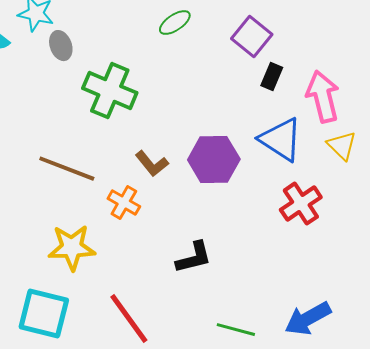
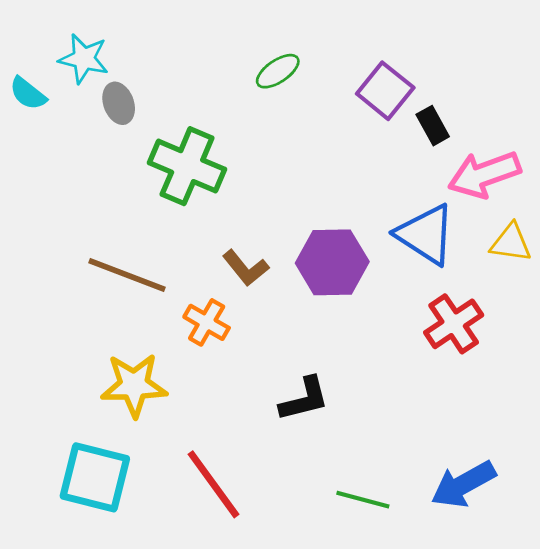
black rectangle: (272, 77) -> (433, 126), moved, turned -52
pink arrow: (323, 97) -> (484, 174), turned -96
yellow triangle: (342, 146) -> (511, 243), turned -36

